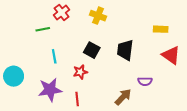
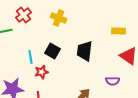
cyan line: (54, 56) -> (31, 57), moved
purple semicircle: (145, 81) -> (113, 81), moved

